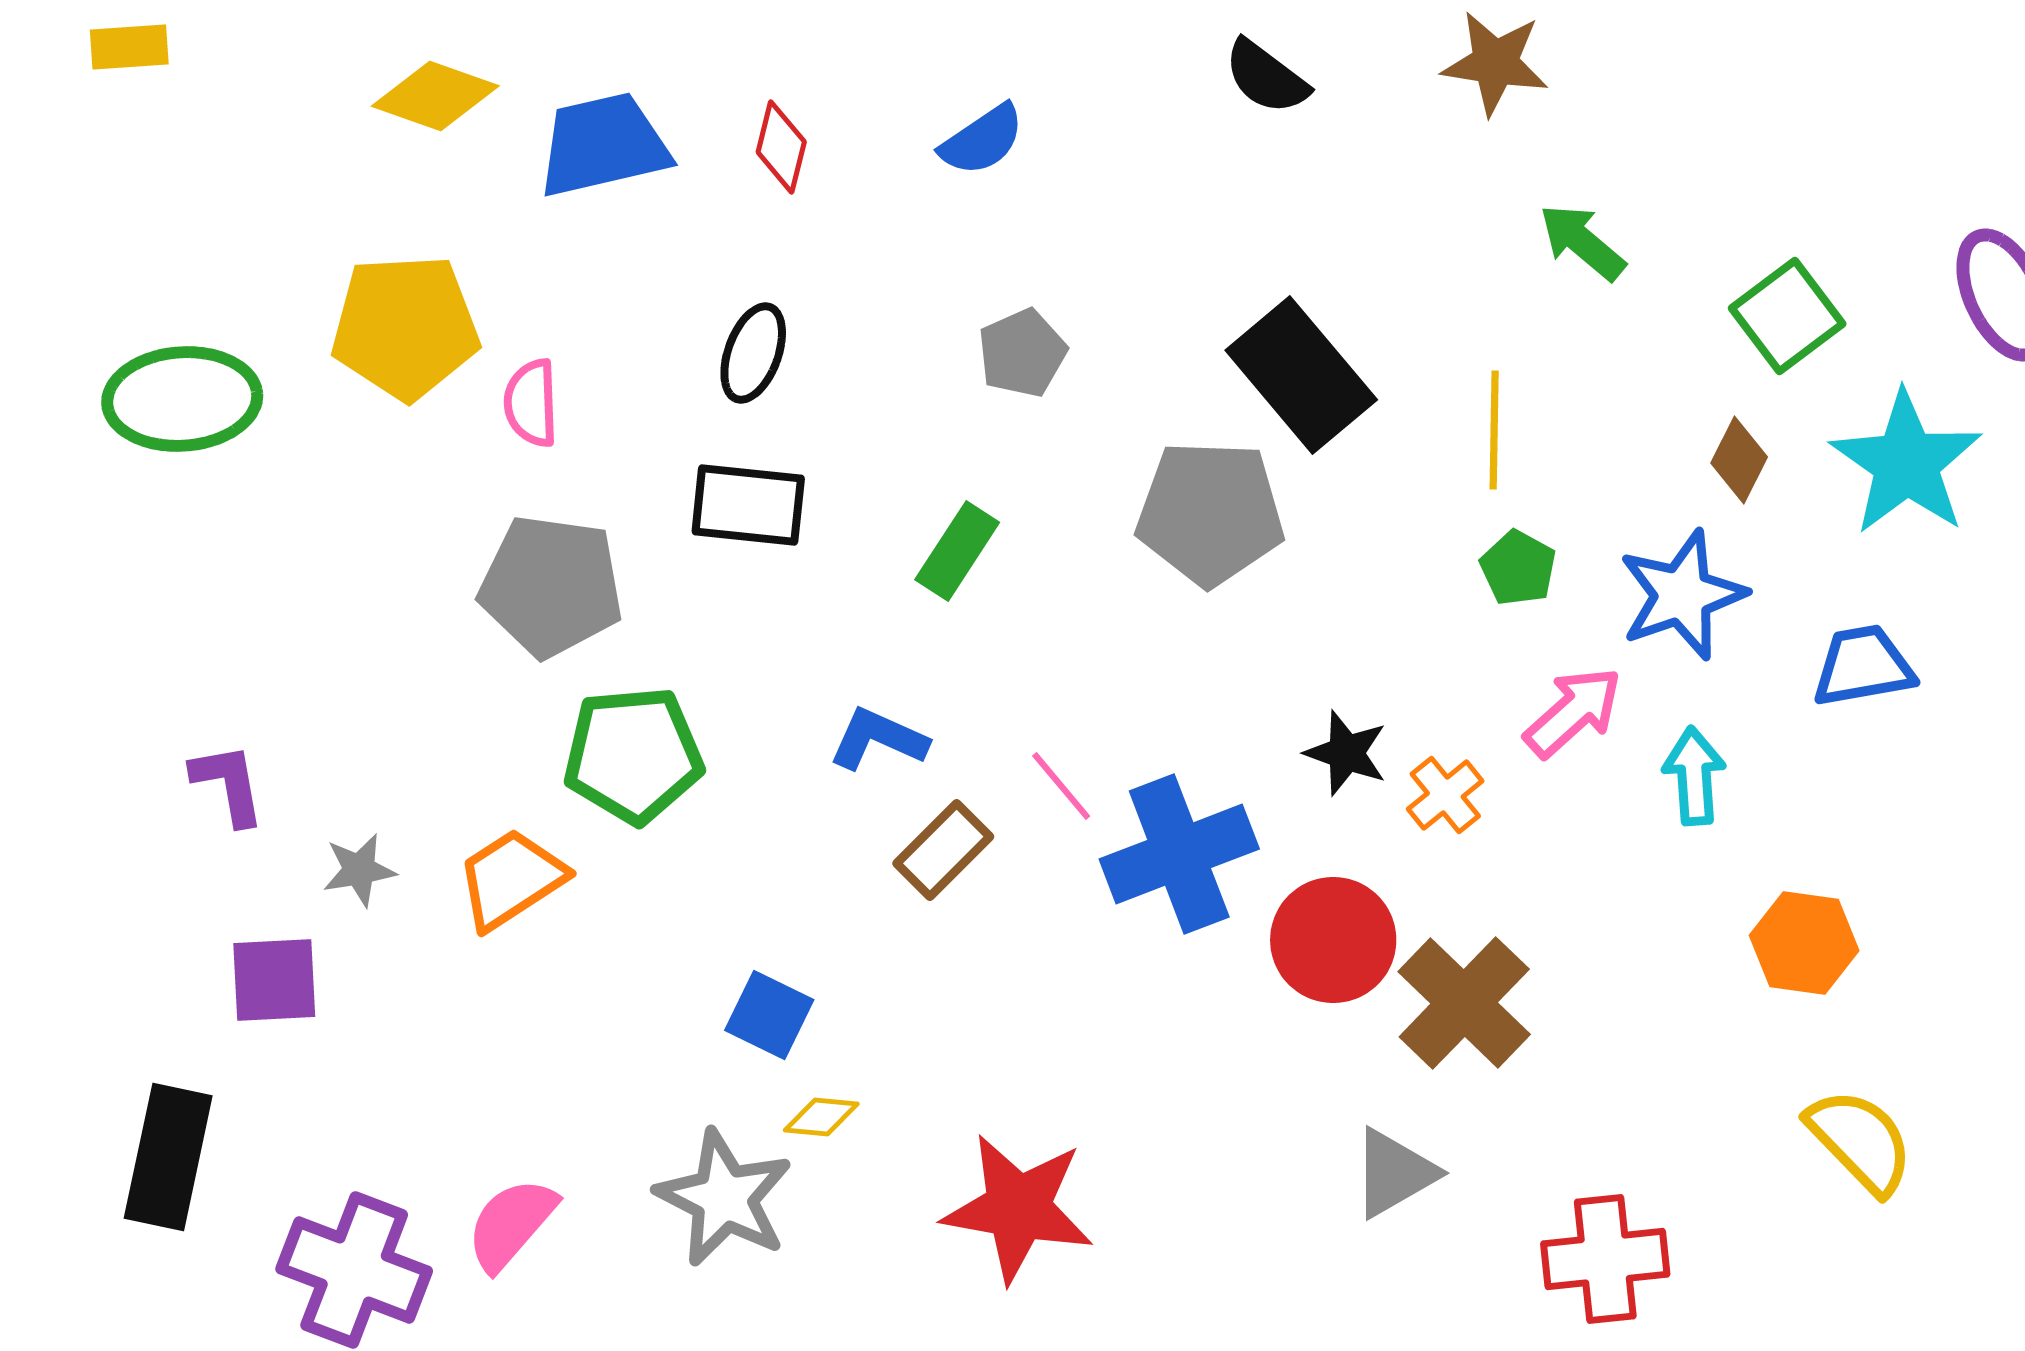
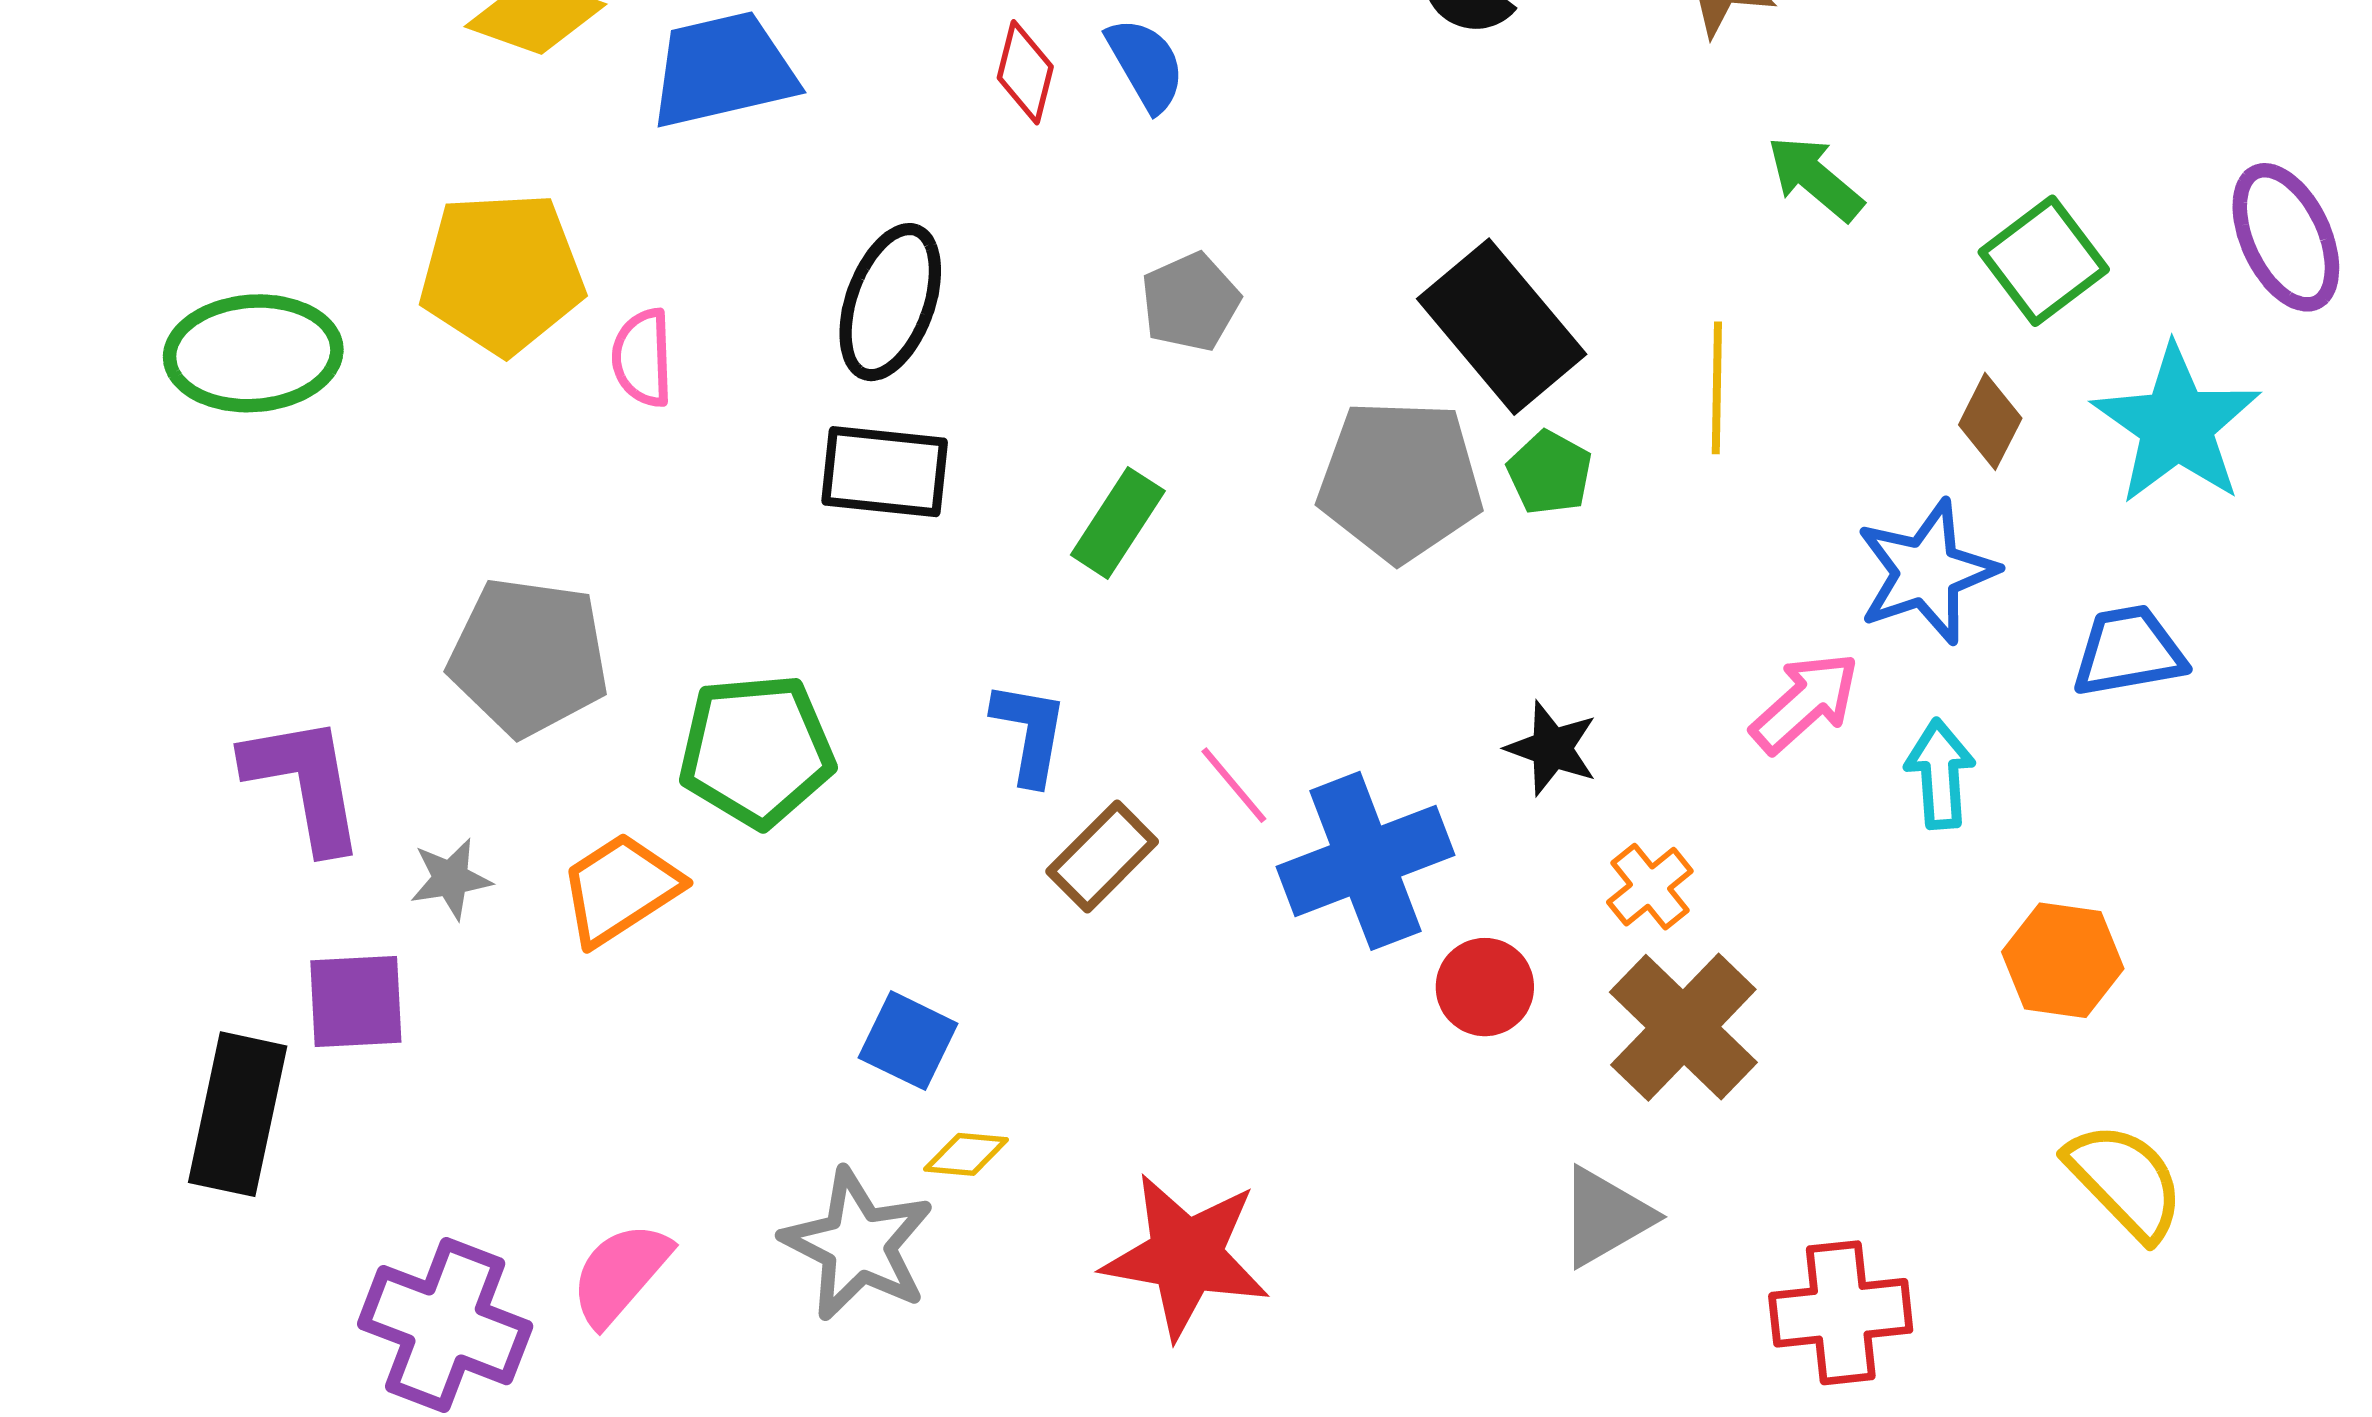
blue semicircle: (982, 140) -> (1146, 64), turned -86
red diamond: (781, 147) -> (1025, 72), moved
black ellipse: (753, 353) -> (890, 302), size x1.4
green pentagon: (1518, 568) -> (1550, 473), moved
gray pentagon: (551, 586) -> (529, 657), moved
blue L-shape: (878, 739) -> (1030, 733), turned 76
purple L-shape: (228, 784) -> (305, 783), size x1.5
orange cross: (1445, 795) -> (1650, 887), moved
red circle: (1333, 940) -> (1485, 987), moved, size x0.7
black rectangle: (168, 1157) -> (238, 1114), moved

